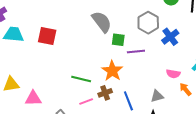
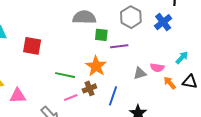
gray semicircle: (102, 22) -> (84, 17), turned -50
red square: (47, 36) -> (32, 46), moved
blue cross: (170, 37) -> (163, 22), moved
gray triangle: (157, 96) -> (140, 73), moved
blue line: (128, 101) -> (113, 96), turned 42

